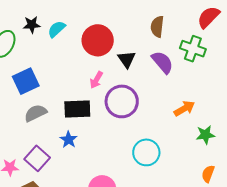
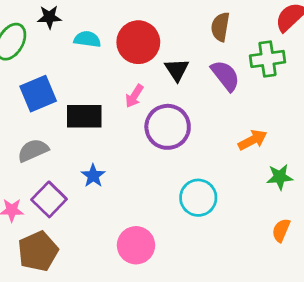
cyan semicircle: (57, 29) -> (87, 39), moved, turned 48
green cross: (193, 49) -> (267, 59), turned -30
black rectangle: (77, 109) -> (84, 116), moved
gray semicircle: (35, 113) -> (33, 150), moved

